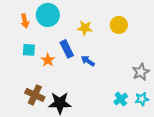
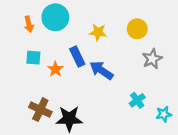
blue arrow: (88, 61) -> (101, 70), size x1.5
gray star: (141, 72) -> (152, 59), moved
cyan cross: (121, 99) -> (137, 100), moved

